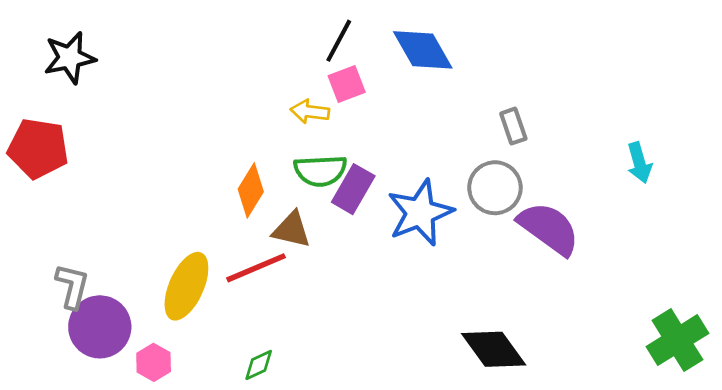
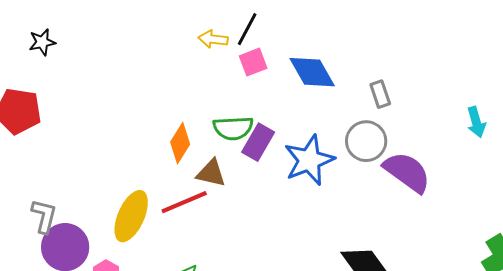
blue diamond: (423, 50) -> (312, 72), moved
black star: (70, 58) -> (42, 42), size x0.7
yellow arrow: (310, 112) -> (213, 39), moved

